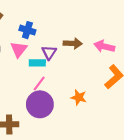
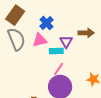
blue cross: (27, 30) -> (46, 23), turned 32
pink triangle: (19, 49) -> (40, 40), turned 42

